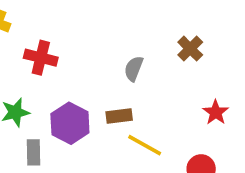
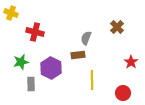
brown rectangle: (119, 116) -> (78, 55), moved
yellow line: (145, 145) -> (92, 80), turned 60

